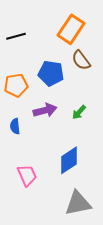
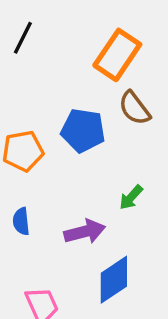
black line: (16, 36) -> (23, 38), moved, turned -48
purple arrow: (45, 110) -> (85, 232), moved

